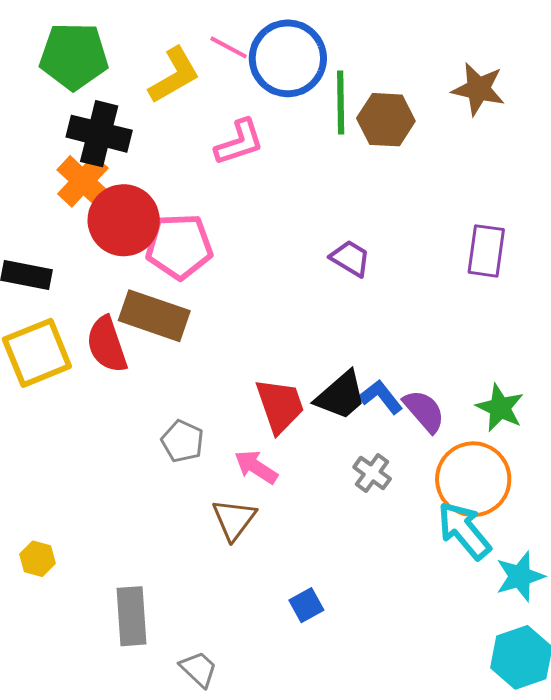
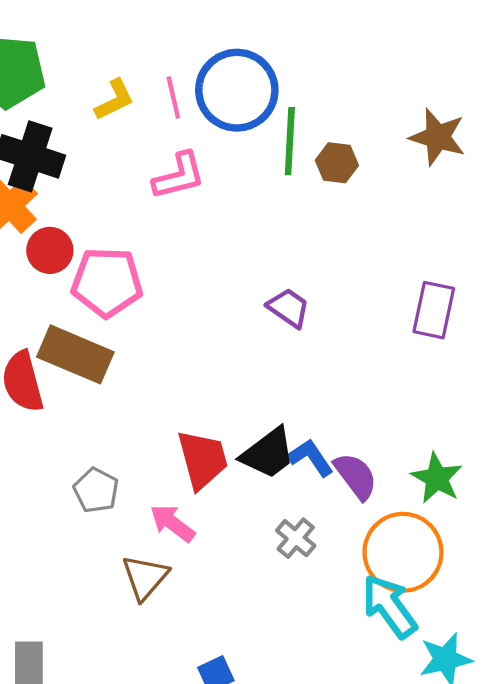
pink line: (229, 47) -> (173, 98), moved, turned 45
yellow L-shape: (174, 75) -> (114, 100), size x0.7
brown hexagon: (386, 120) -> (337, 163), size x0.7
red circle: (124, 220) -> (50, 250), size x0.6

